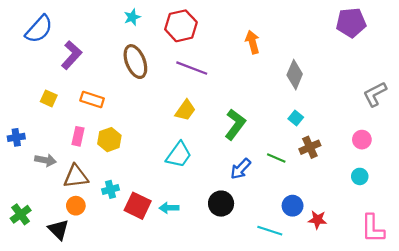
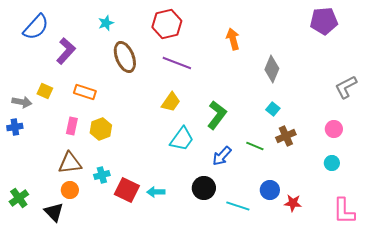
cyan star: (132, 17) -> (106, 23), moved
cyan trapezoid: (179, 155) -> (182, 139), moved
gray arrow: (46, 160) -> (22, 102), moved
cyan line: (270, 231) -> (238, 206), moved

